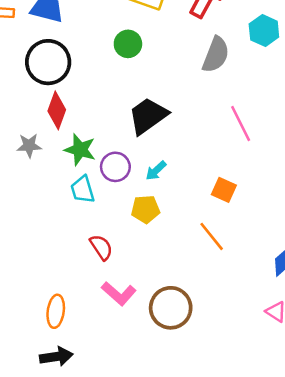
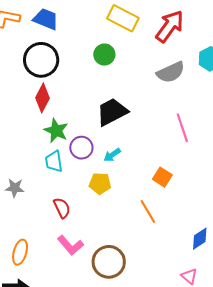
gray semicircle: (216, 55) -> (171, 72), turned 36
gray star: (29, 146) -> (15, 188), moved

